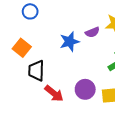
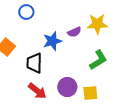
blue circle: (30, 11) -> (26, 12), moved
black trapezoid: (36, 71) -> (34, 63), moved

